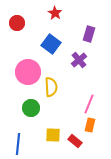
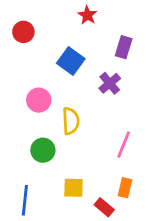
red star: (55, 13) -> (87, 15), moved
pink circle: (28, 72) -> (39, 100), size x0.7
orange rectangle: (90, 125) -> (125, 188), moved
red rectangle: (75, 141) -> (104, 207), moved

